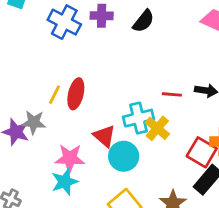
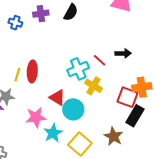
blue cross: (64, 22) -> (15, 23), size x0.6
red line: (172, 94) -> (100, 60), turned 48
cyan cross: (139, 118) -> (78, 69), moved
cyan star: (65, 182) -> (53, 133), moved

